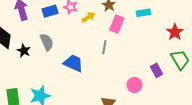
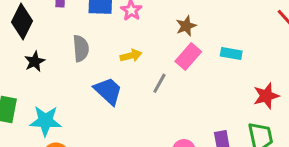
yellow arrow: (88, 17) -> (131, 56), moved
black star: (24, 51) -> (35, 61), moved

